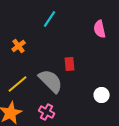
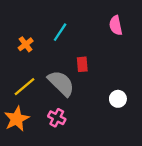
cyan line: (50, 19) -> (60, 32), moved

